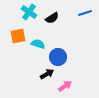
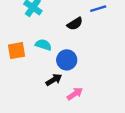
black semicircle: (52, 18) -> (75, 24), moved
orange square: (18, 36) -> (17, 51), moved

